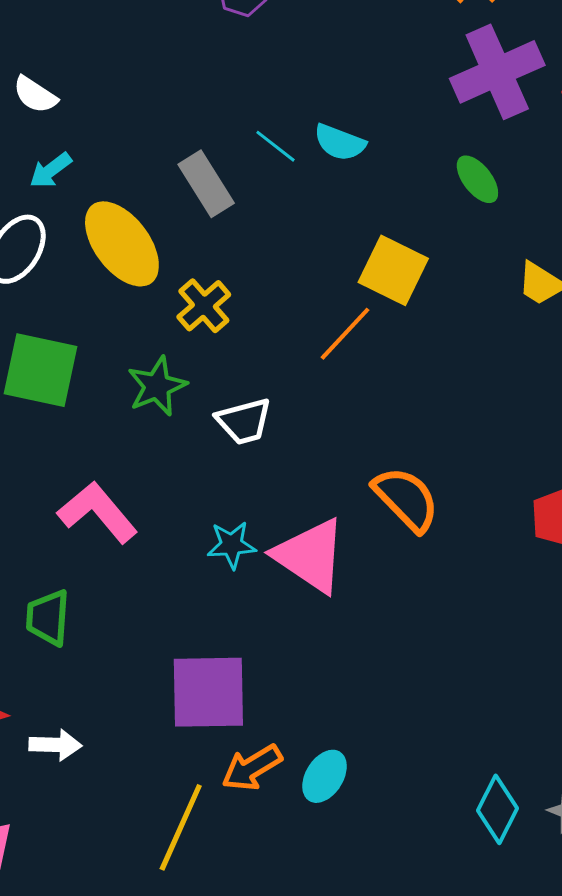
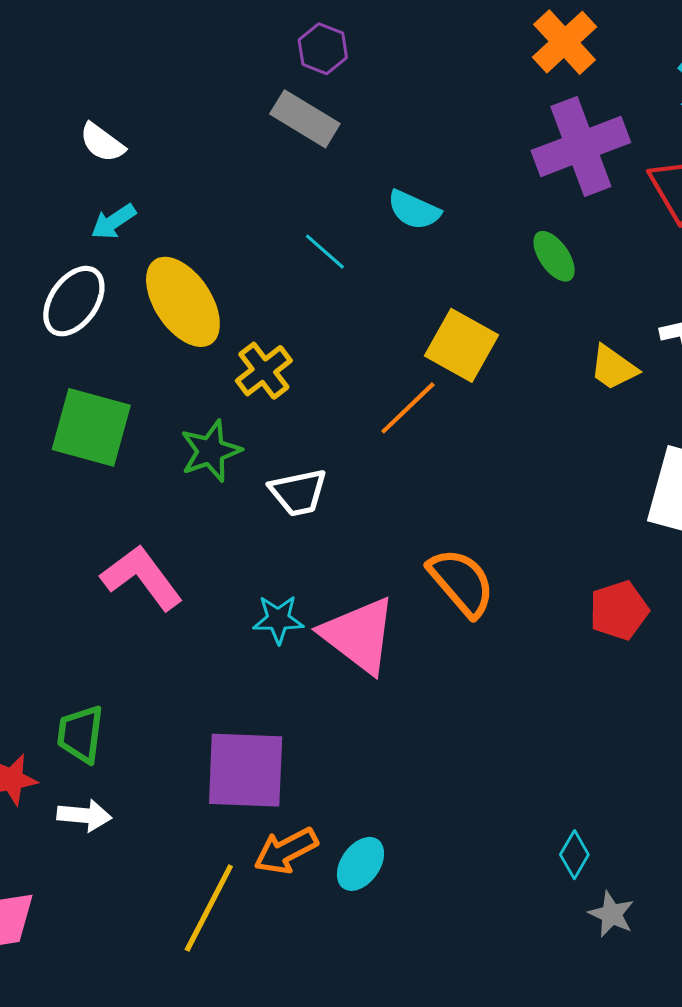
cyan line: (275, 146) -> (325, 252), moved
gray rectangle: (206, 184) -> (305, 119), moved, turned -30
green trapezoid: (48, 618) -> (81, 734), moved
cyan diamond: (497, 809) -> (574, 855), moved, size x0.7

